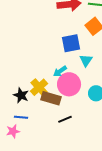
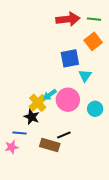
cyan arrow: (60, 71) -> (50, 95), moved
black star: (21, 95) -> (32, 117), moved
brown rectangle: (51, 98) -> (50, 145), moved

